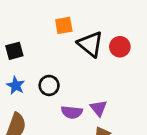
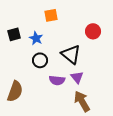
black triangle: (90, 44) -> (71, 54), moved
blue star: (16, 85) -> (36, 38), moved

